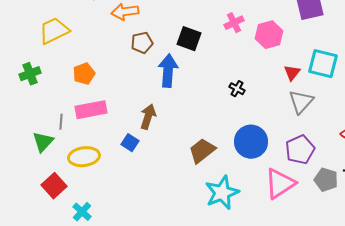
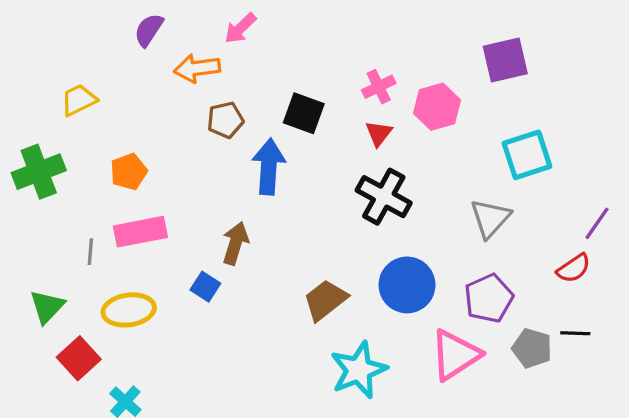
yellow trapezoid: (54, 31) -> (79, 100), size x0.7
cyan square: (323, 64) -> (527, 155), turned -32
red triangle: (292, 73) -> (379, 133), moved
green cross: (30, 74) -> (39, 172), size x1.4
black cross: (237, 89) -> (384, 197), size x2.0
green triangle: (43, 142) -> (47, 307), moved

